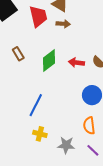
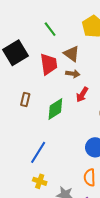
brown rectangle: (18, 54) -> (25, 100), turned 40
red arrow: (76, 63) -> (82, 95), moved, turned -70

